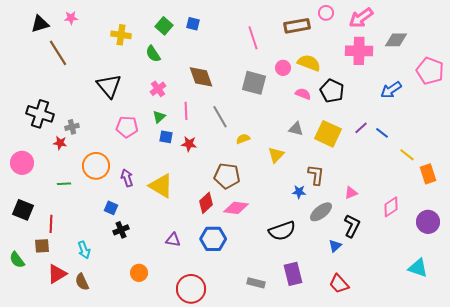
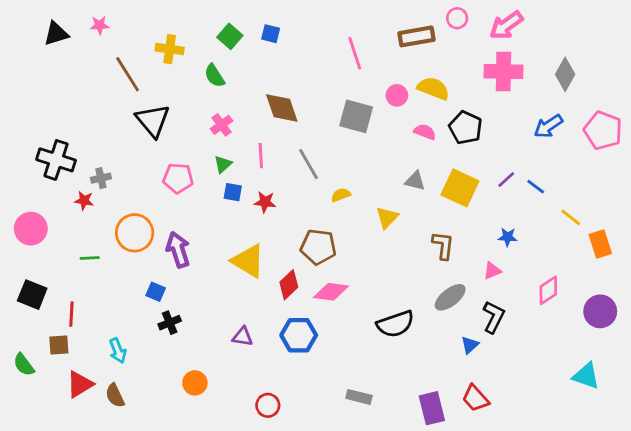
gray diamond: (396, 40) -> (565, 74), moved, turned -60
brown line: (58, 53) -> (128, 74), moved
pink pentagon: (430, 71) -> (603, 130), moved
purple arrow: (127, 178) -> (178, 250), size x1.4
yellow triangle: (161, 186) -> (248, 261), moved
blue star: (299, 192) -> (508, 237), moved
purple rectangle: (293, 274) -> (432, 408), moved
red circle: (191, 289) -> (268, 405), size x0.6

